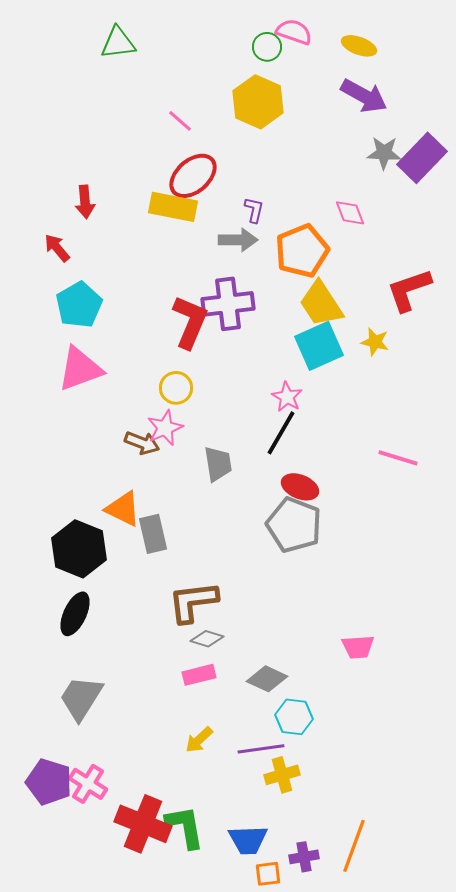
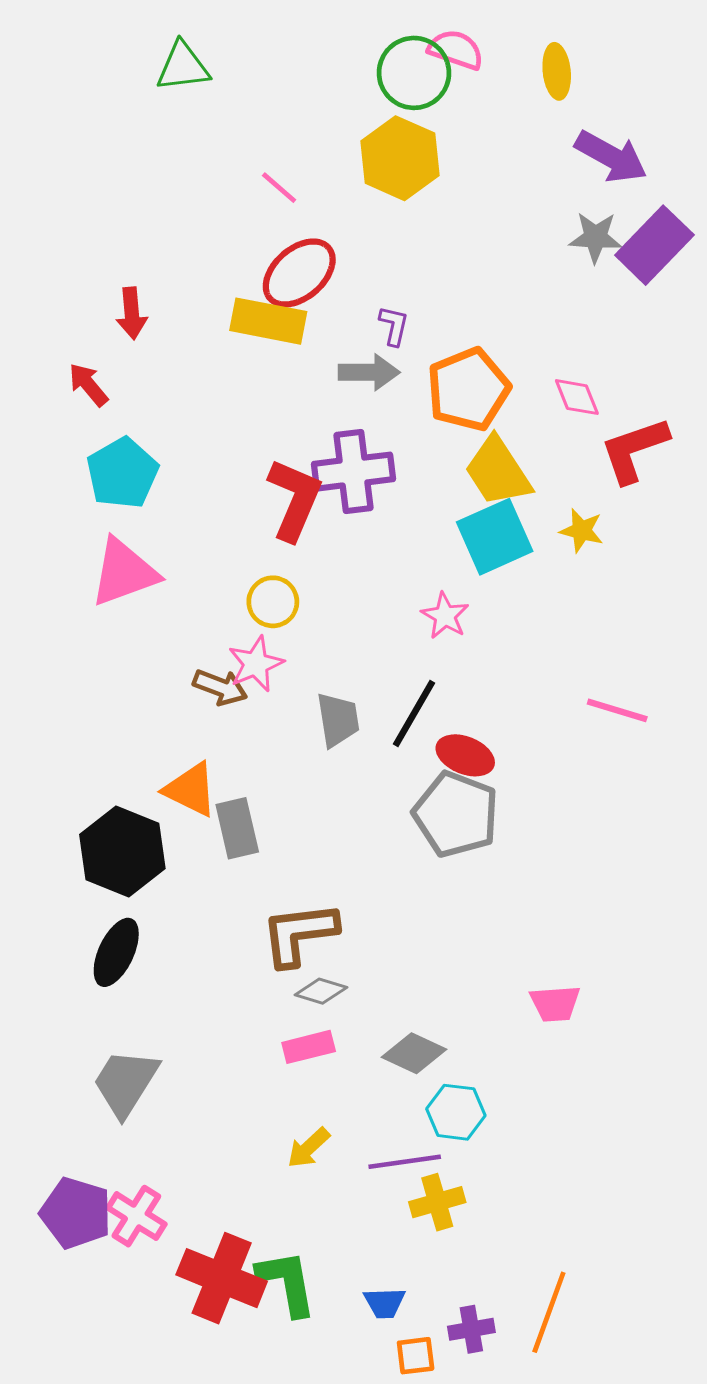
yellow ellipse: (359, 46) -> (557, 71), turned 64
green circle: (267, 47) -> (414, 73), size x1.6
purple arrow: (364, 96) -> (611, 157), moved
pink diamond: (350, 213) -> (577, 397), moved
black line: (281, 433) -> (414, 713), moved
blue trapezoid: (248, 840) -> (385, 1303), size x0.7

